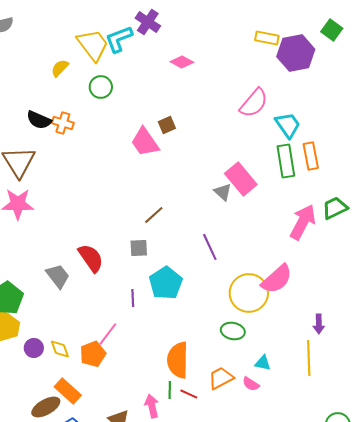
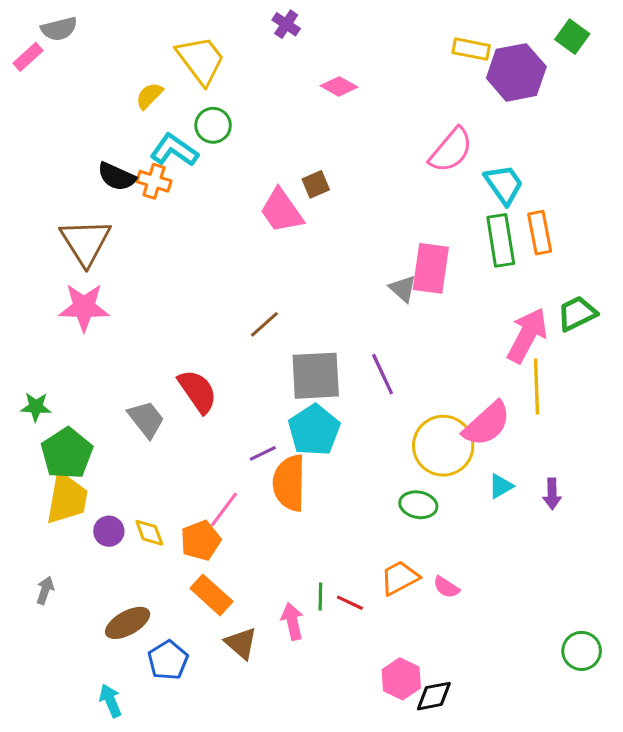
purple cross: (148, 22) -> (286, 24), size x0.7
cyan L-shape: (119, 39) -> (174, 150), moved, turned 56
pink rectangle: (241, 179) -> (431, 268), turned 48
brown line: (154, 215) -> (264, 324), moved
gray square: (139, 248) -> (316, 376), moved, size x1.8
purple line: (133, 298) -> (263, 453), turned 66
yellow line: (309, 358) -> (537, 387), moved
orange semicircle: (178, 360) -> (289, 483), moved
cyan triangle: (263, 363) -> (501, 486), moved, turned -42
orange rectangle: (68, 391) -> (211, 595), moved

